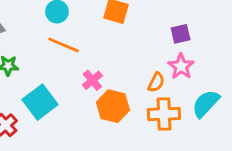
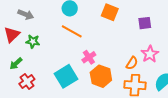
purple square: (181, 34) -> (145, 23), moved
cyan square: (40, 102) -> (66, 76), moved

